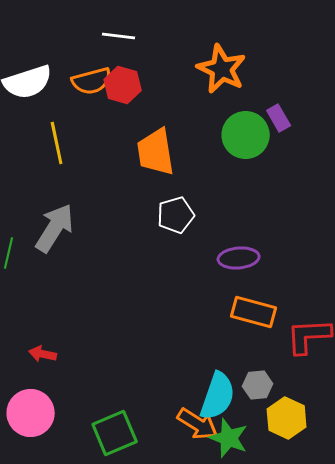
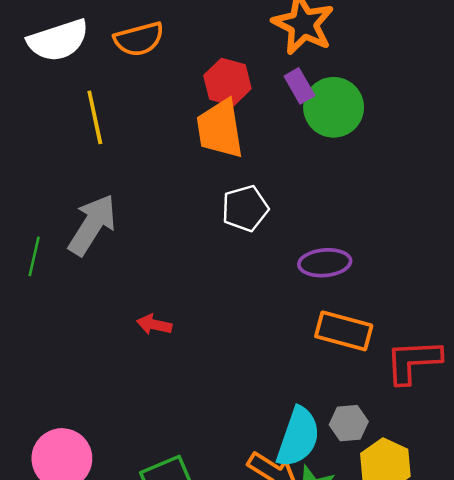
red hexagon: (123, 85) -> (227, 82), moved
purple rectangle: (279, 118) -> (299, 86), moved
red arrow: (43, 354) -> (154, 325), moved

